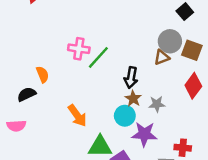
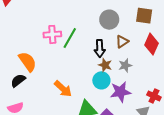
gray circle: (170, 41) -> (109, 20), moved
brown triangle: (162, 57) -> (122, 42), moved
orange semicircle: (43, 74) -> (28, 62), size x1.5
red cross: (183, 148) -> (154, 96), turned 32

